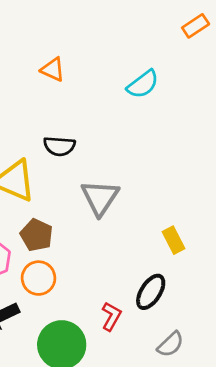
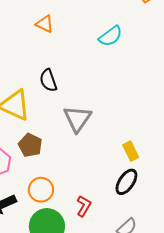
black semicircle: (59, 146) -> (48, 80), turned 65
orange circle: (39, 278) -> (41, 190), moved
black ellipse: (151, 292) -> (126, 182), moved

